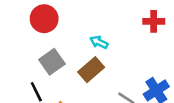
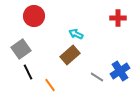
gray square: (52, 62) -> (21, 49), moved

